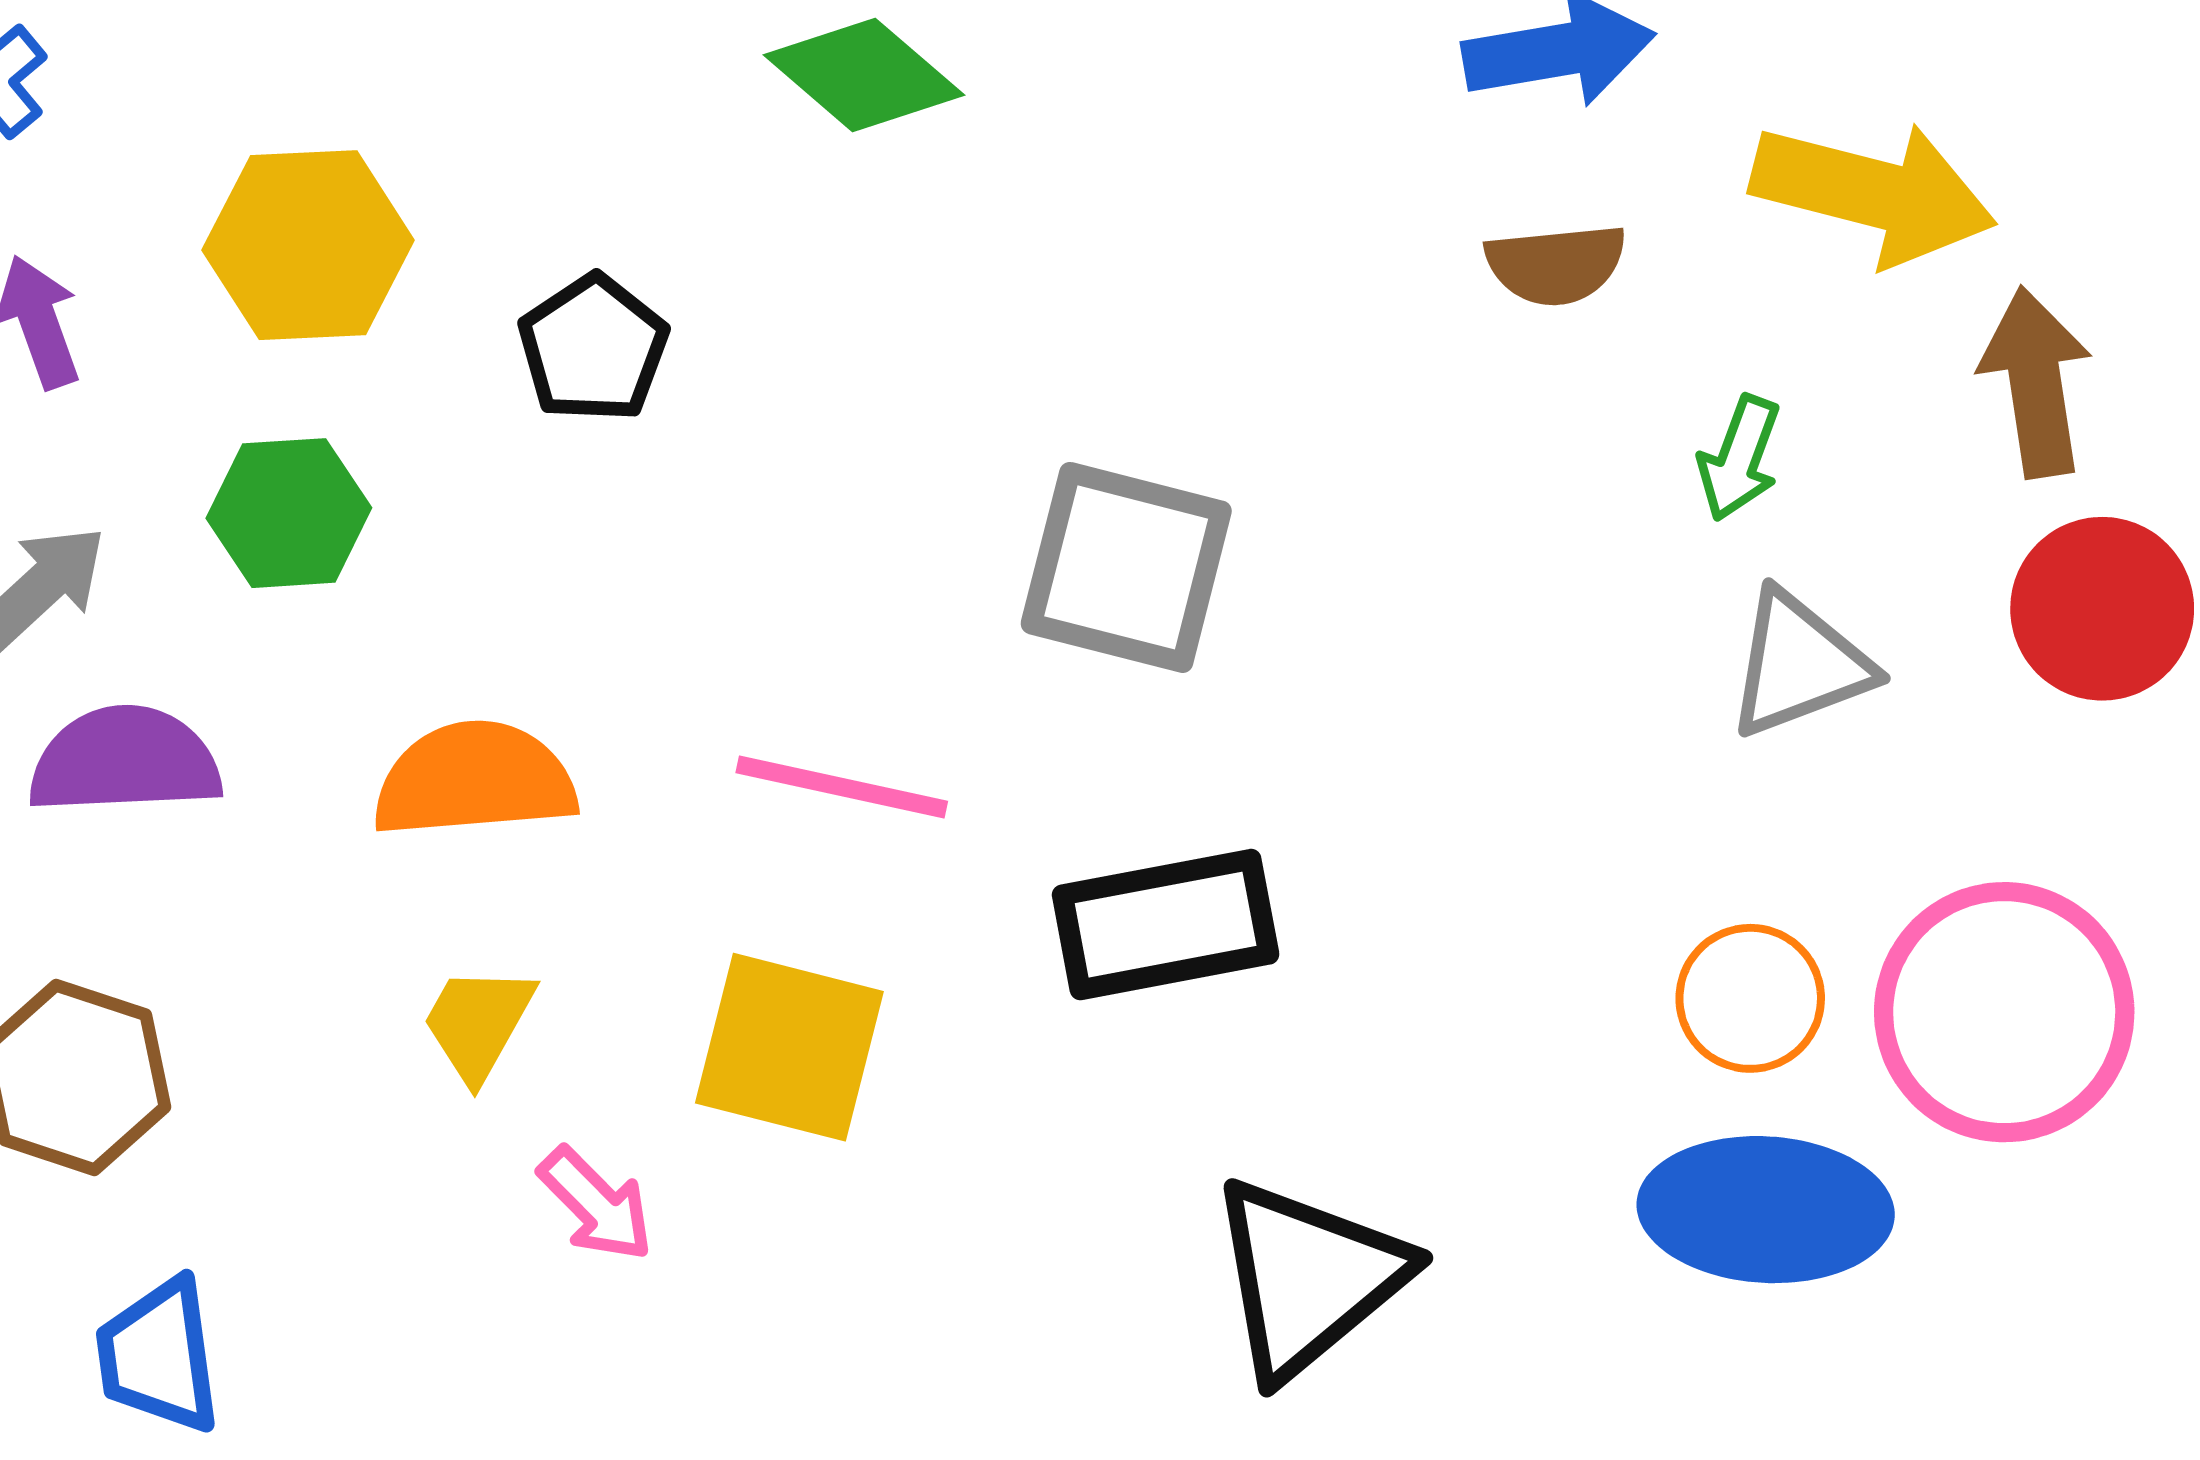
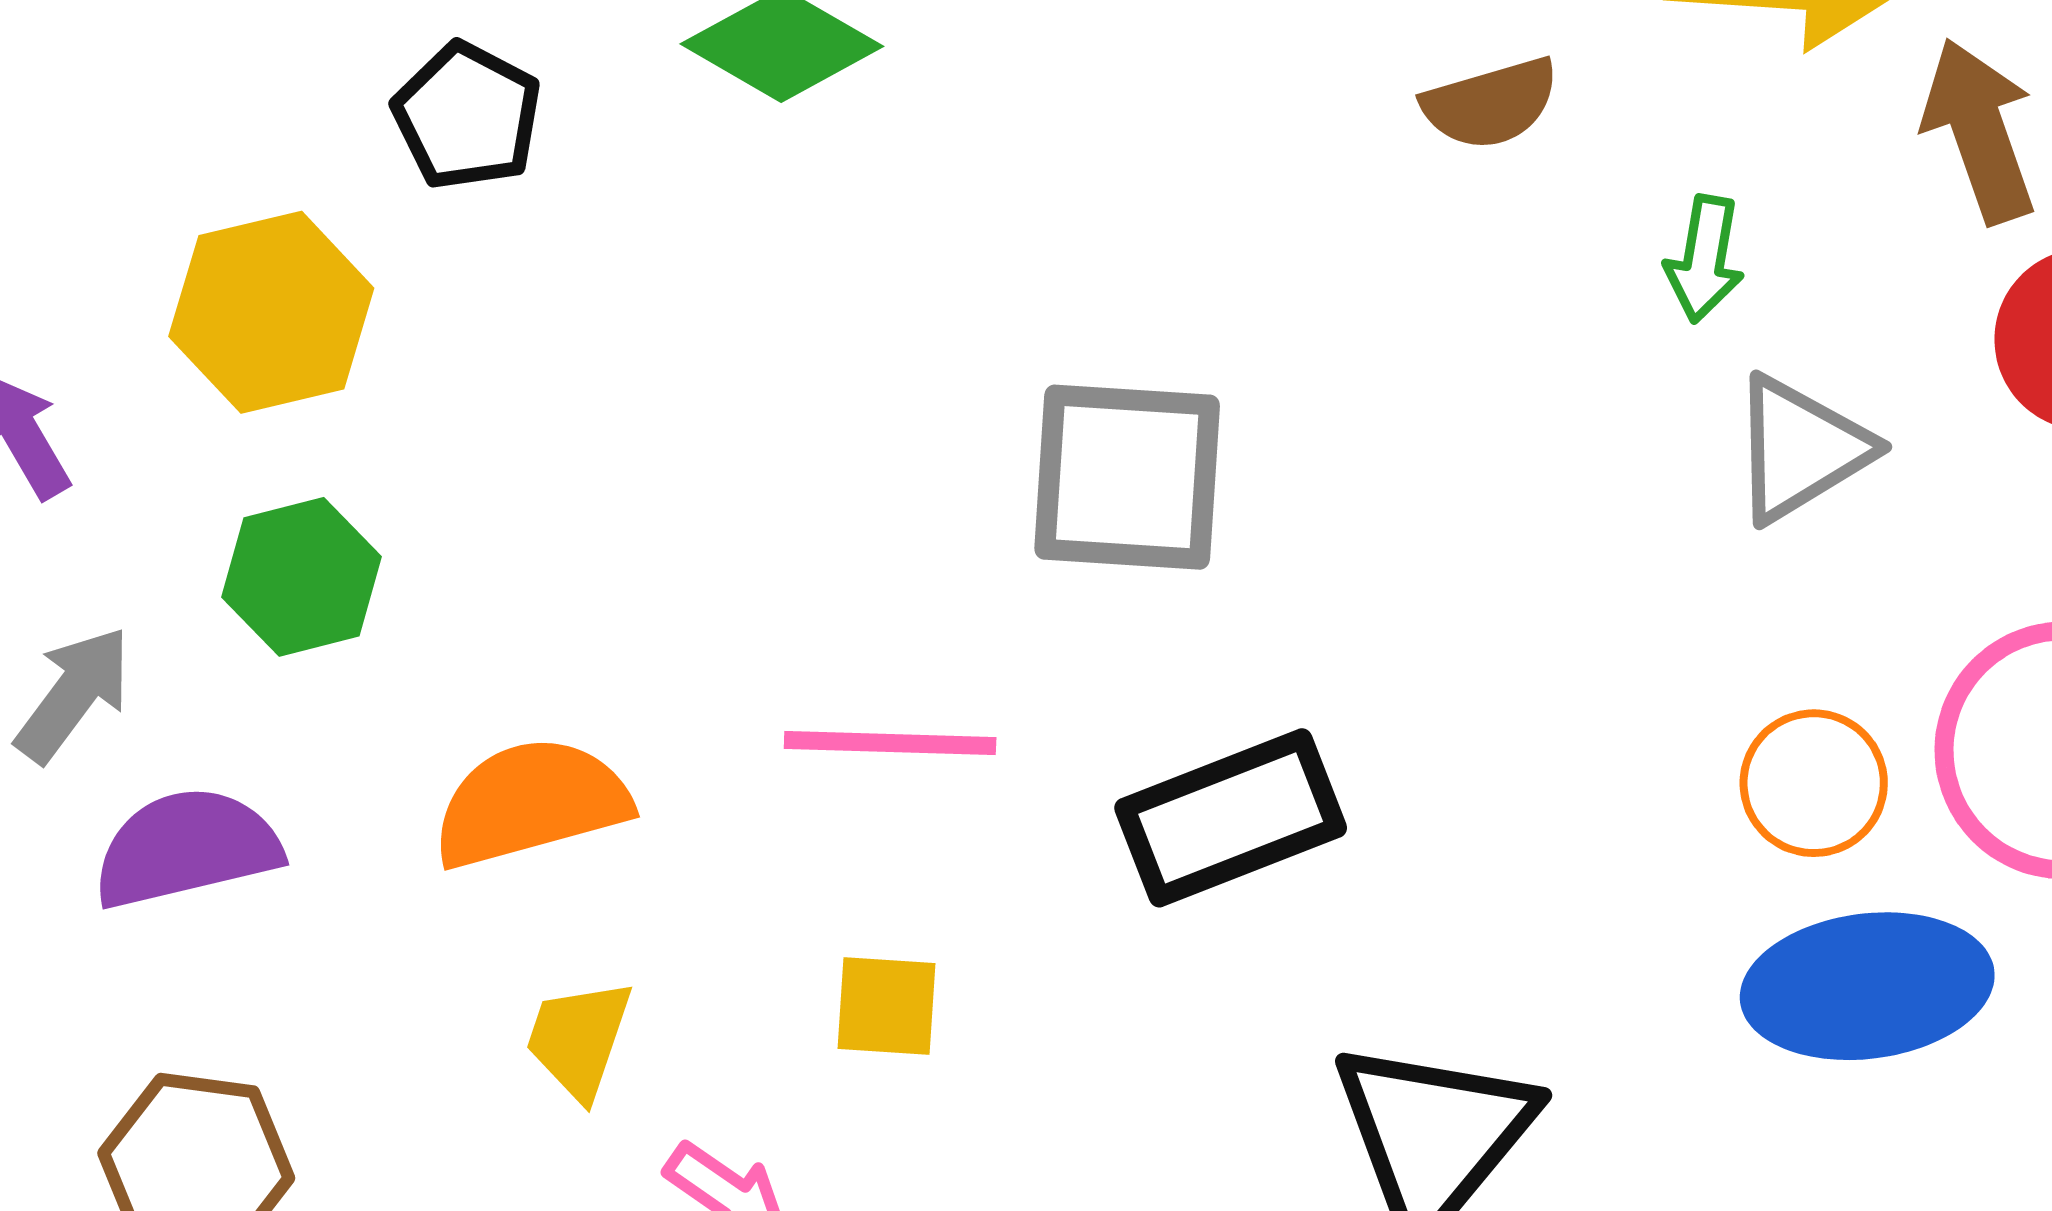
black pentagon: (593, 348) -> (467, 116), moved
yellow square: (789, 1047) -> (887, 1006), size x0.6

